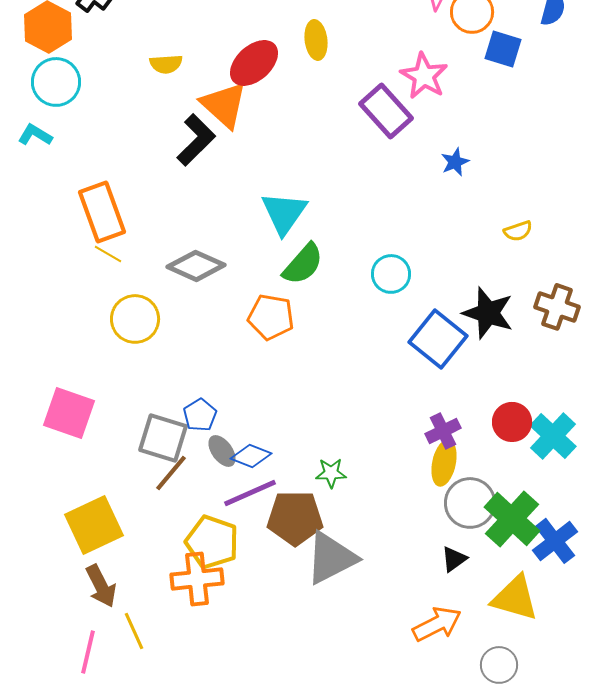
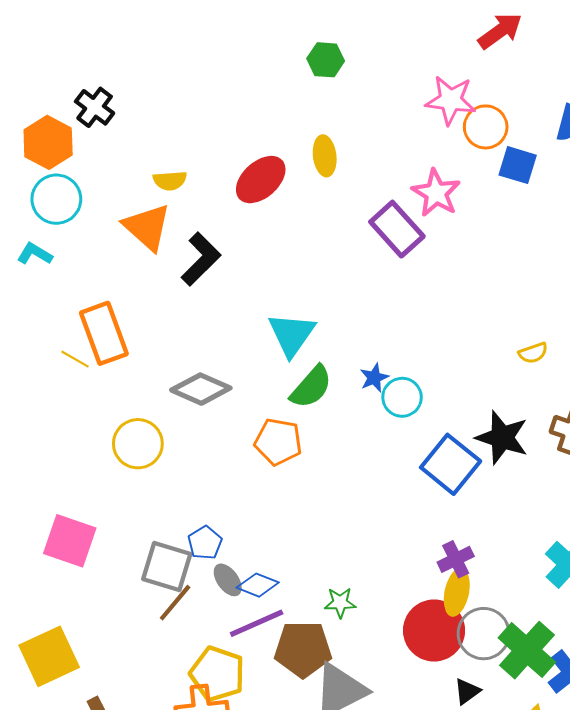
orange triangle: (224, 105) -> (147, 227), moved
blue star: (455, 162) -> (374, 378), moved
yellow line: (108, 254) -> (75, 359), moved
red circle: (512, 422) -> (434, 630), moved, size x1.5
yellow square: (94, 525) -> (49, 656), moved

